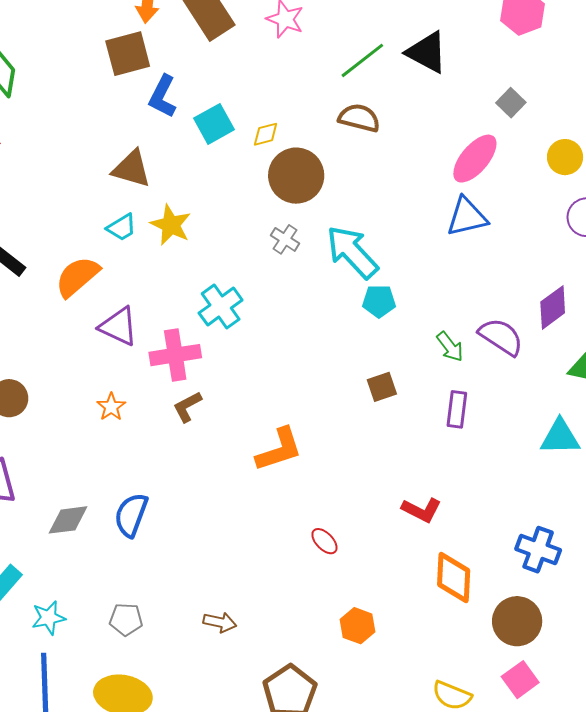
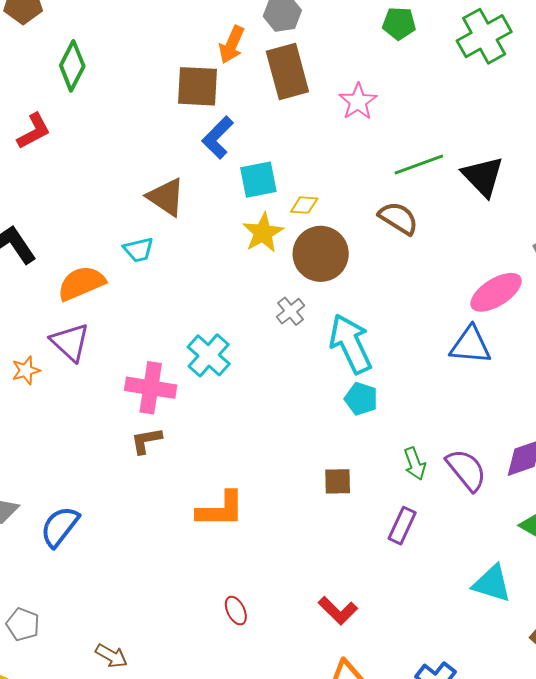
yellow star: (171, 225) -> (263, 233), moved
cyan cross: (221, 306) -> (209, 355), turned -30
purple triangle: (118, 326) -> (70, 342), moved
orange star: (111, 407) -> (26, 370), moved

